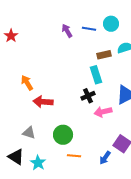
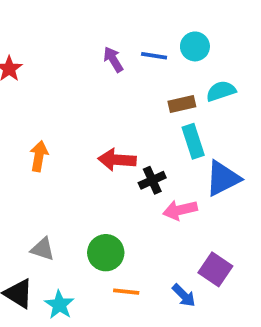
cyan rectangle: (96, 75) -> (193, 141), moved
orange arrow: (27, 83) -> (39, 156), turned 42
red arrow: (43, 102) -> (117, 160), moved
blue arrow: (105, 158) -> (184, 295), turned -80

